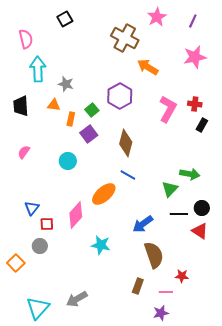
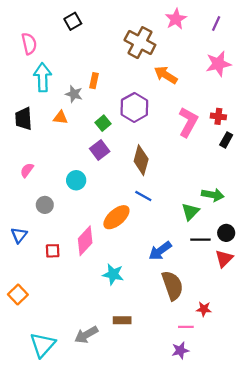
orange rectangle: (71, 119) -> (94, 81), moved
blue triangle: (32, 208) -> (19, 235), moved
red triangle: (200, 231) -> (224, 259), turned 42
gray circle: (40, 246) -> (45, 205), moved
brown rectangle: (138, 286) -> (122, 320), moved, turned 70

